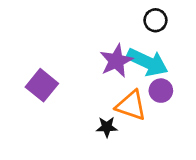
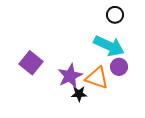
purple star: (116, 61) -> (70, 76), moved

